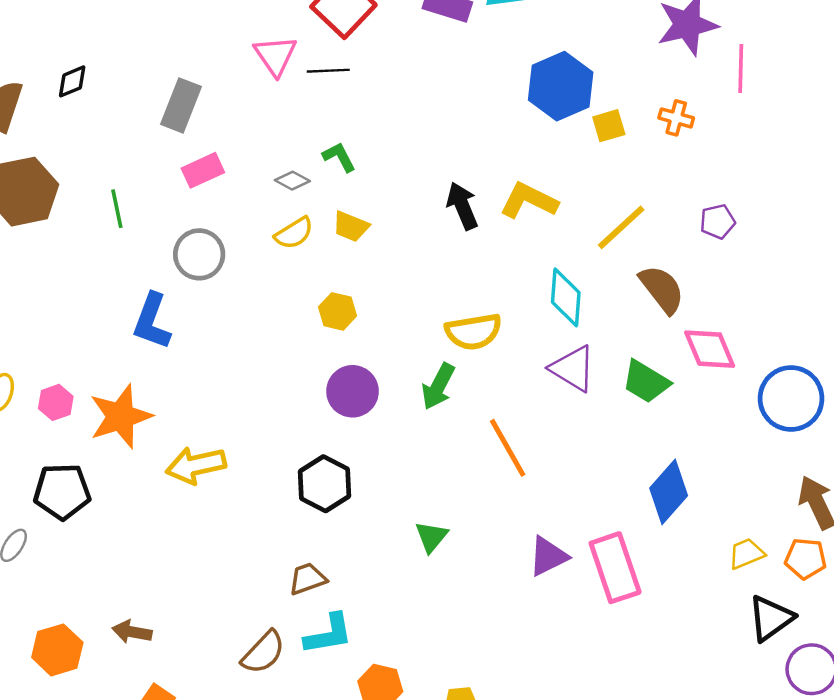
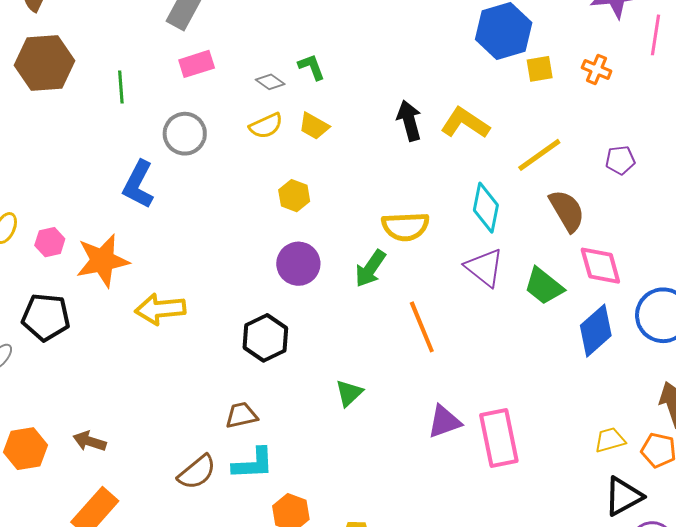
blue diamond: (669, 492) -> (596, 331), moved

